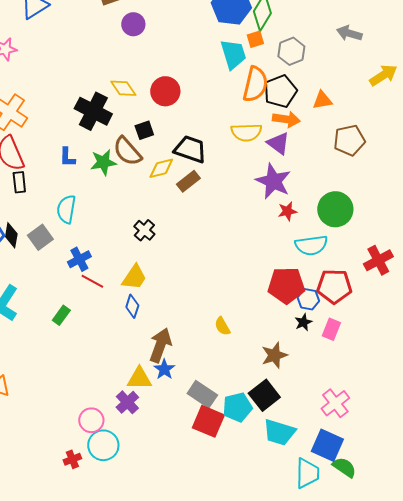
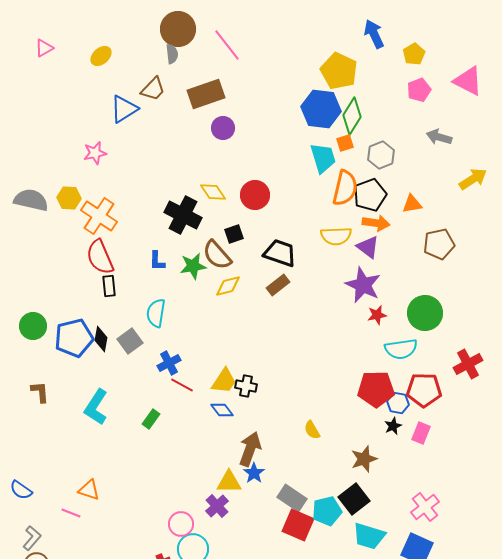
yellow diamond: (161, 168) -> (228, 286), moved
black cross: (144, 230) -> (246, 386), moved, turned -30
blue diamond: (132, 306) -> (222, 410), turned -55

